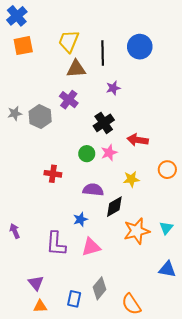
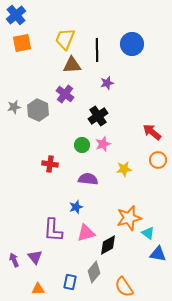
red arrow: (138, 140) -> (152, 132), moved, turned 30
black diamond: (114, 207) -> (108, 245), moved
cyan triangle: (166, 228) -> (148, 233), moved, turned -32
purple arrow: (15, 231) -> (14, 260), moved
purple triangle: (36, 283) -> (35, 257), moved

